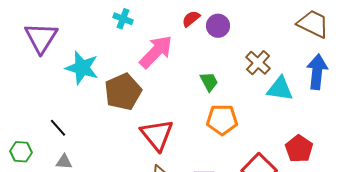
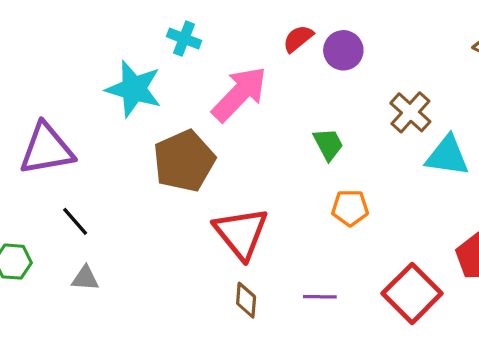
purple triangle: (41, 38) -> (47, 149), moved, turned 48
cyan star: (82, 68) -> (134, 89), moved
orange pentagon: (222, 120) -> (350, 208), size x0.7

